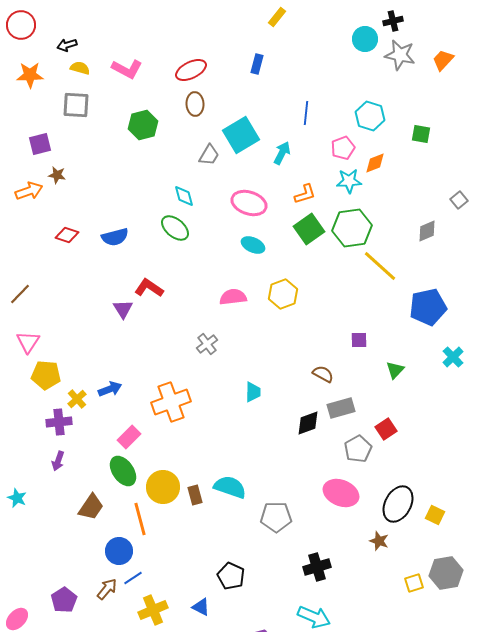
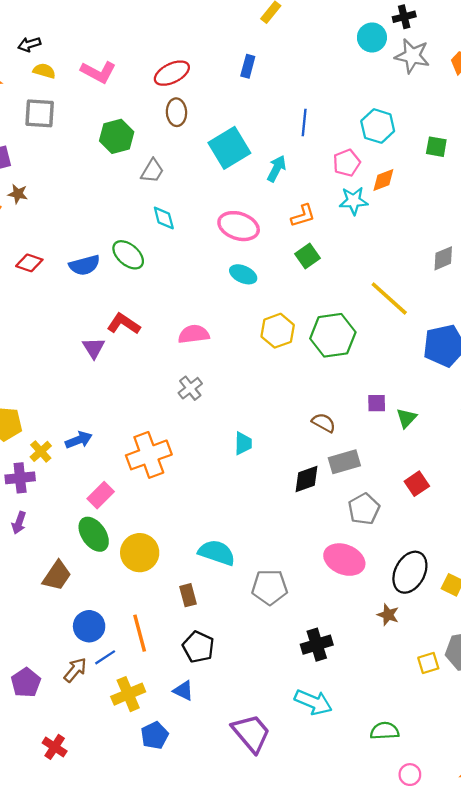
gray trapezoid: (209, 155) -> (152, 171), moved
green ellipse: (175, 228) -> (128, 255), moved
green hexagon: (352, 228) -> (333, 335), moved
green square: (309, 229) -> (308, 256), size x0.7
pink semicircle: (233, 297) -> (194, 334), moved
purple square: (359, 340) -> (377, 403), moved
red square: (386, 429) -> (417, 484), moved
brown rectangle: (195, 495) -> (188, 595), moved
orange line: (140, 519) -> (140, 633), moved
black pentagon: (231, 576) -> (198, 647), moved

